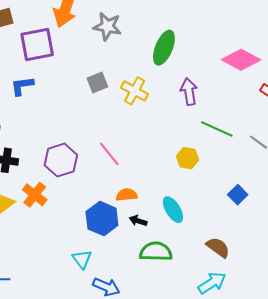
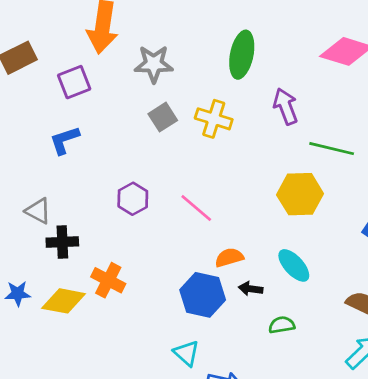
gray star: (107, 26) -> (154, 64), moved
purple square: (37, 45) -> (74, 82), size x0.7
yellow hexagon: (187, 158) -> (300, 194), size x1.5
purple hexagon: (61, 160) -> (133, 199), moved, size x0.7
green semicircle: (156, 252) -> (282, 325), size x0.6

